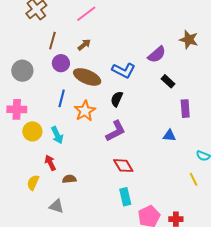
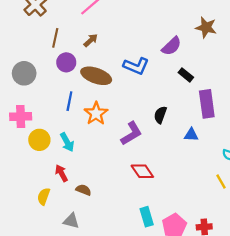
black semicircle: (117, 99) -> (160, 115), moved
purple rectangle: (185, 109) -> (207, 104), size x1.4
brown semicircle: (69, 179) -> (84, 190), turned 32
cyan rectangle: (125, 197) -> (147, 217), moved

